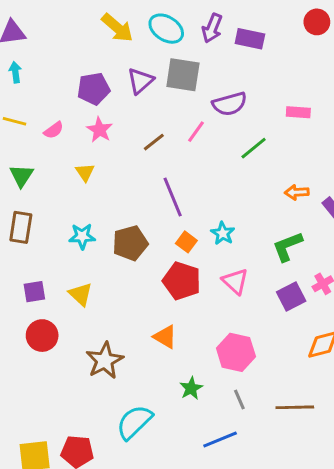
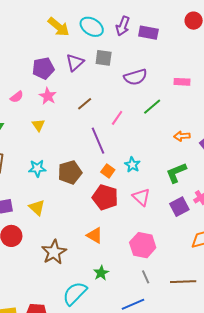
gray square: (183, 75) -> (104, 58), size x0.7
pink line: (196, 132) -> (117, 118), moved
green star: (191, 388) -> (101, 273), moved

